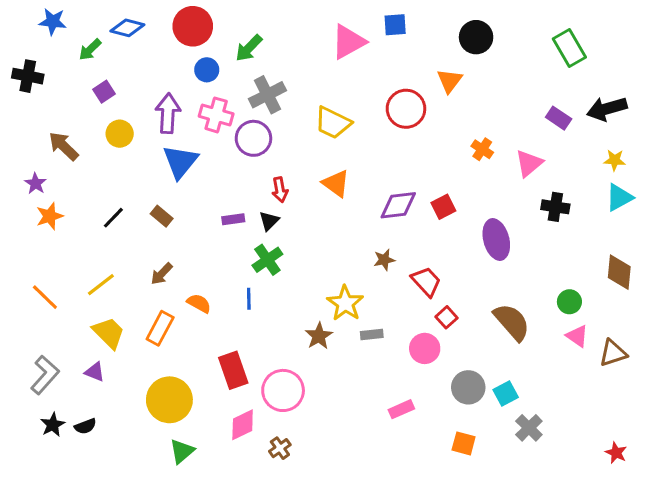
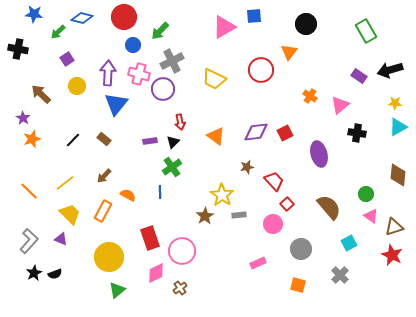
orange triangle: (336, 183) -> (216, 136), moved
cyan square: (506, 394) -> (349, 243), moved
red star: (616, 453) -> (392, 255), moved, size x1.5

